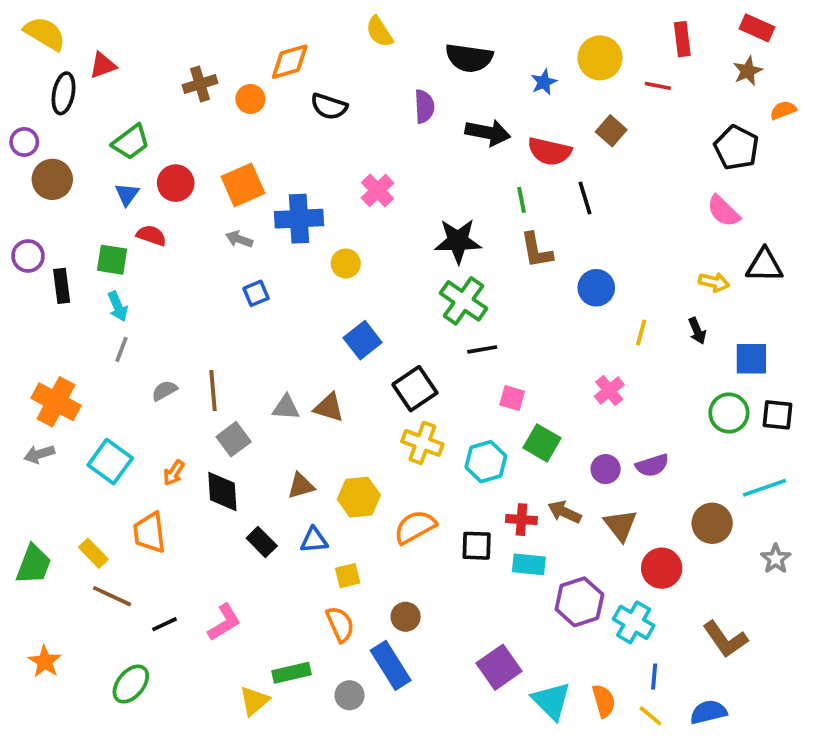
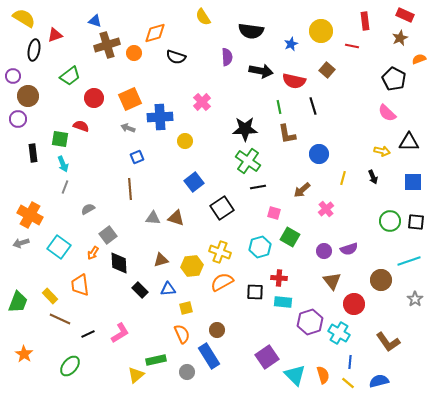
brown cross: (200, 84) -> (107, 45), size x1.4
blue triangle: (127, 194) -> (95, 21), moved, turned -48
purple circle: (28, 256) -> (18, 119), moved
blue square: (751, 359) -> (413, 182), moved
brown line: (213, 391) -> (130, 189), moved
gray square: (234, 439) -> (108, 235), moved
yellow cross: (422, 443) -> (220, 252), moved
brown arrow: (564, 512) -> (302, 190), moved, turned -66

